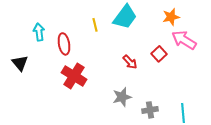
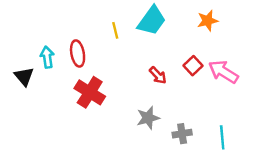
cyan arrow: (39, 32) -> (47, 57), moved
pink arrow: (184, 40) -> (223, 72), moved

